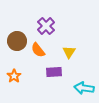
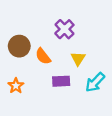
purple cross: (46, 26) -> (64, 29), moved
cyan arrow: (84, 88) -> (95, 82), moved, turned -54

